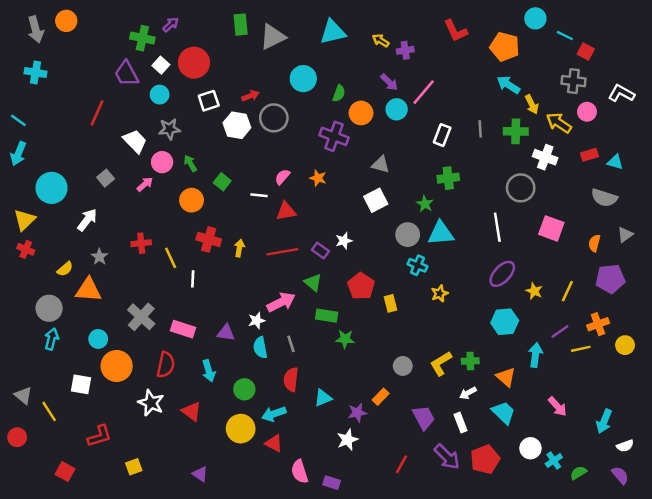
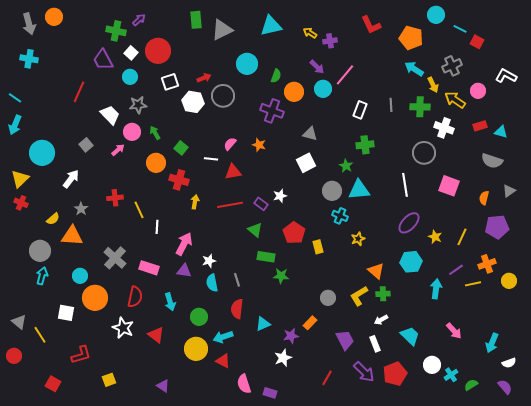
gray cross: (573, 81) -> (452, 66), moved, turned -30
red cross: (209, 239) -> (179, 180), moved
pink arrow: (281, 302) -> (184, 244), moved, turned -35
orange triangle: (506, 377) -> (376, 271), moved

